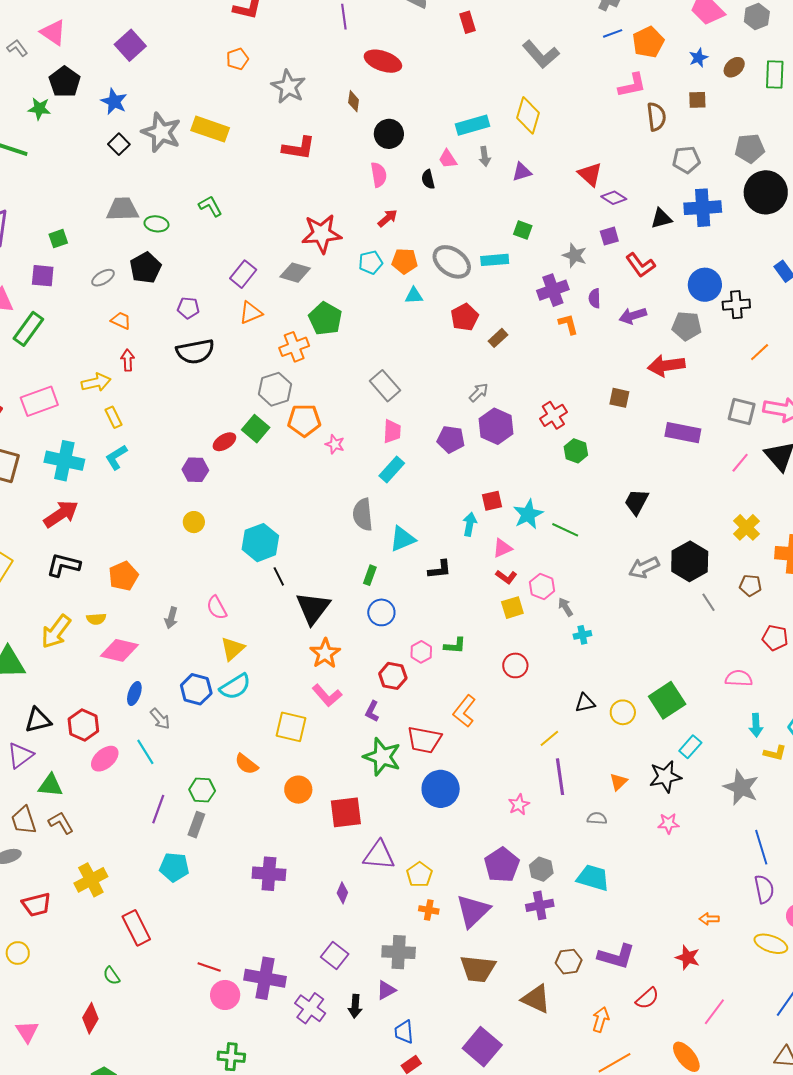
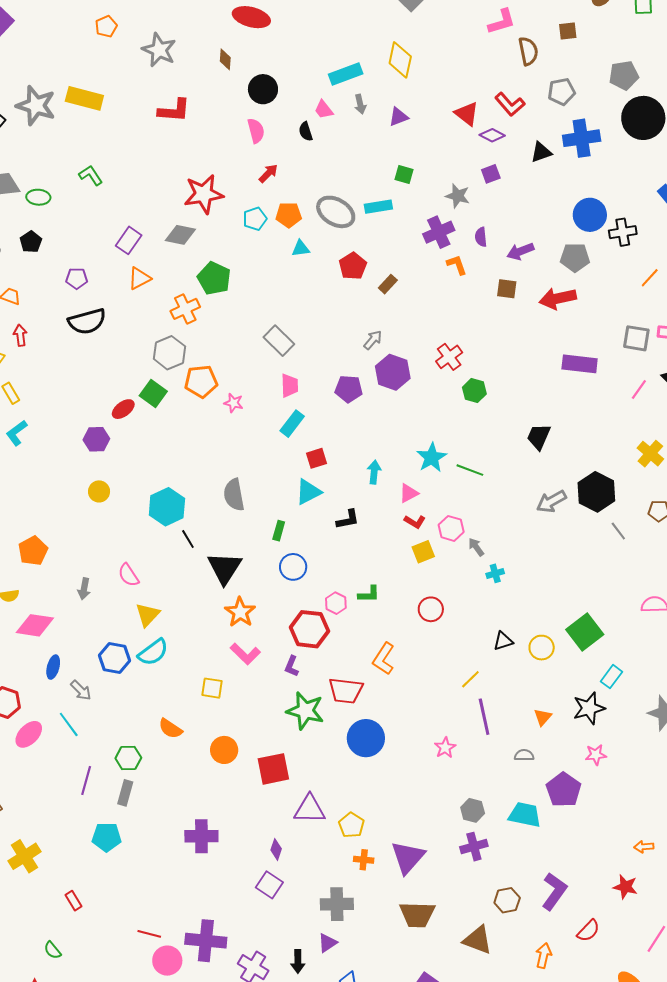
red L-shape: (640, 265) -> (510, 104), moved
black pentagon: (145, 268) -> (31, 242), size x0.7
brown square: (619, 398) -> (507, 289), moved
red square: (492, 501) -> (316, 458), moved
gray semicircle: (363, 515) -> (234, 495), moved
red hexagon: (393, 676) -> (309, 629), size x1.4
yellow square: (291, 727) -> (212, 688), size x0.7
purple pentagon: (502, 865) -> (564, 790), moved
red rectangle: (136, 928) -> (73, 901), size x0.6
purple square: (335, 955) -> (269, 885), moved
purple L-shape: (616, 956) -> (554, 891), turned -66

